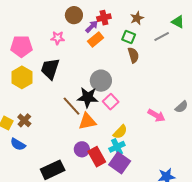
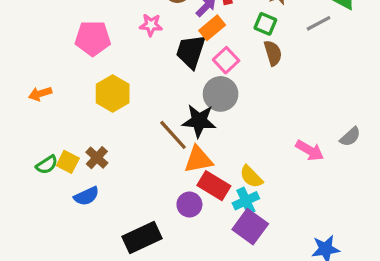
black trapezoid: (50, 69) -> (191, 51), moved
yellow hexagon: (22, 77) -> (113, 93), moved
pink square: (111, 102) -> (226, 60), moved
yellow semicircle: (120, 132) -> (251, 177), turned 91
blue semicircle: (18, 144) -> (86, 196), turned -56
red rectangle: (97, 157) -> (214, 186), moved, turned -30

